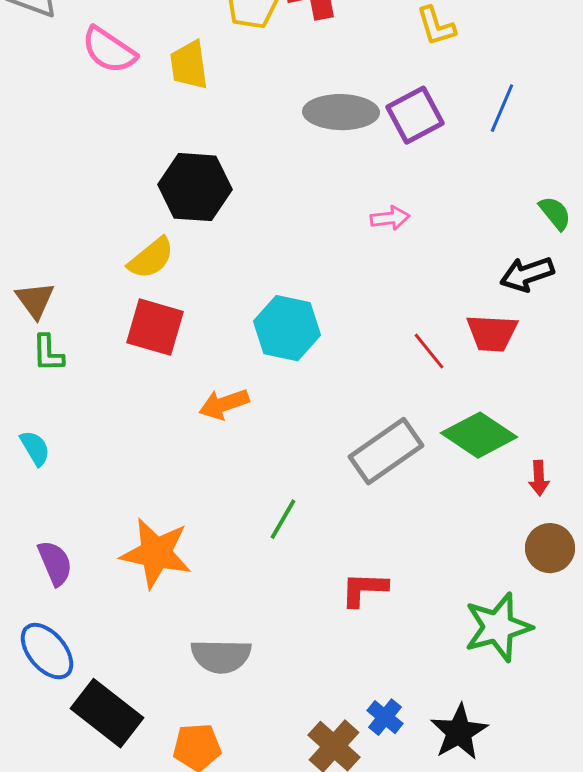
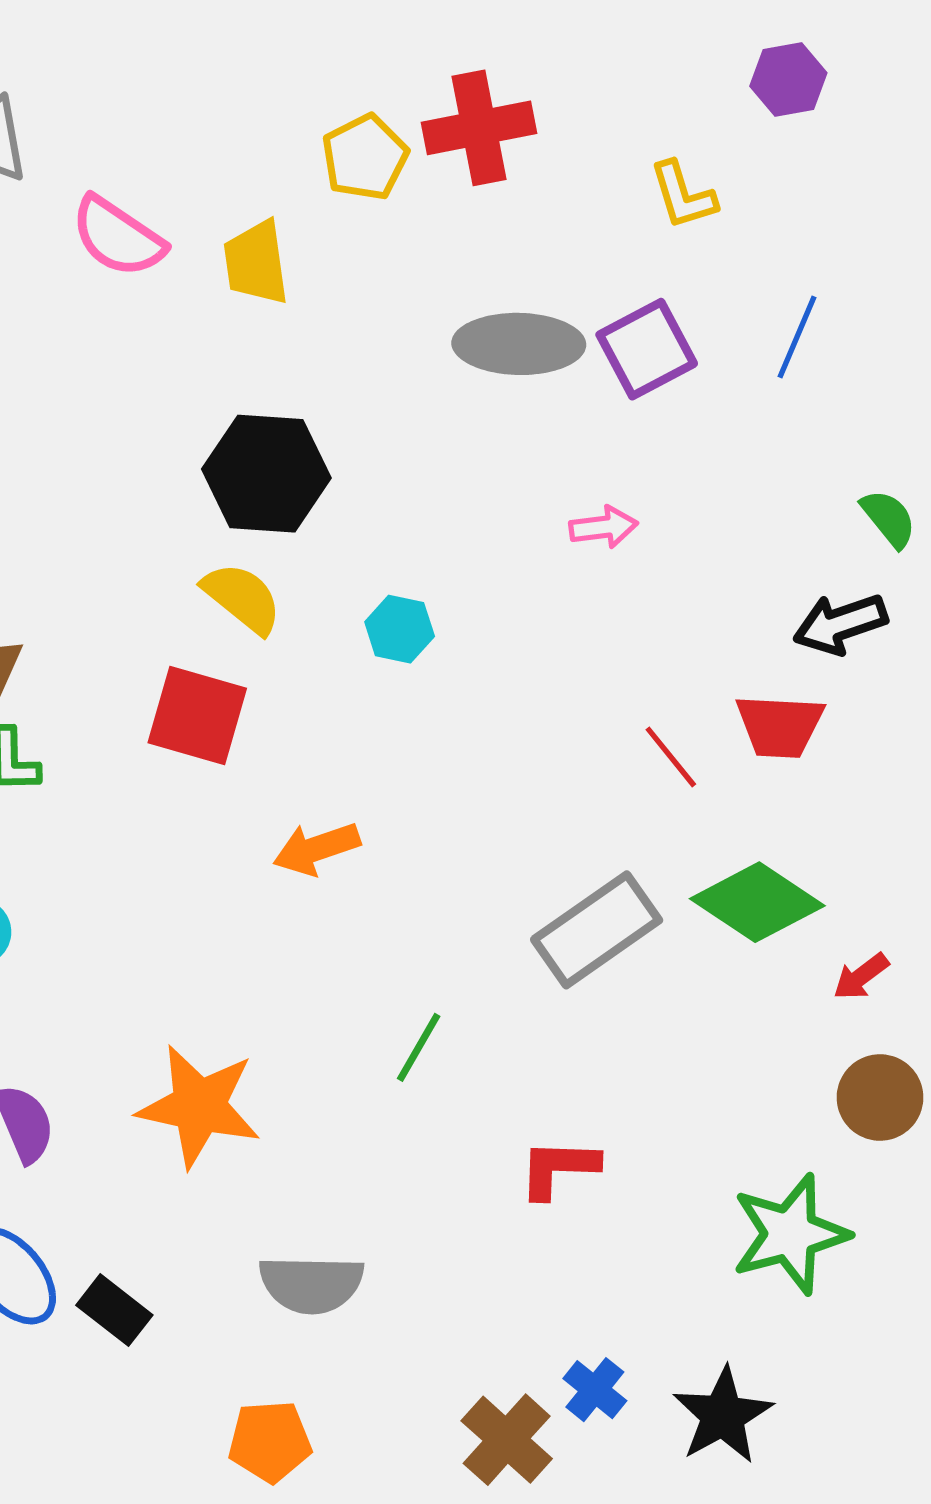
yellow semicircle: (151, 258) -> (242, 598), moved, turned -102
cyan hexagon: (287, 328) -> (400, 629), moved, size x0.6
red arrow: (539, 478) -> (861, 976), turned 56
black rectangle: (107, 713) -> (114, 1310), moved, size x0.6

